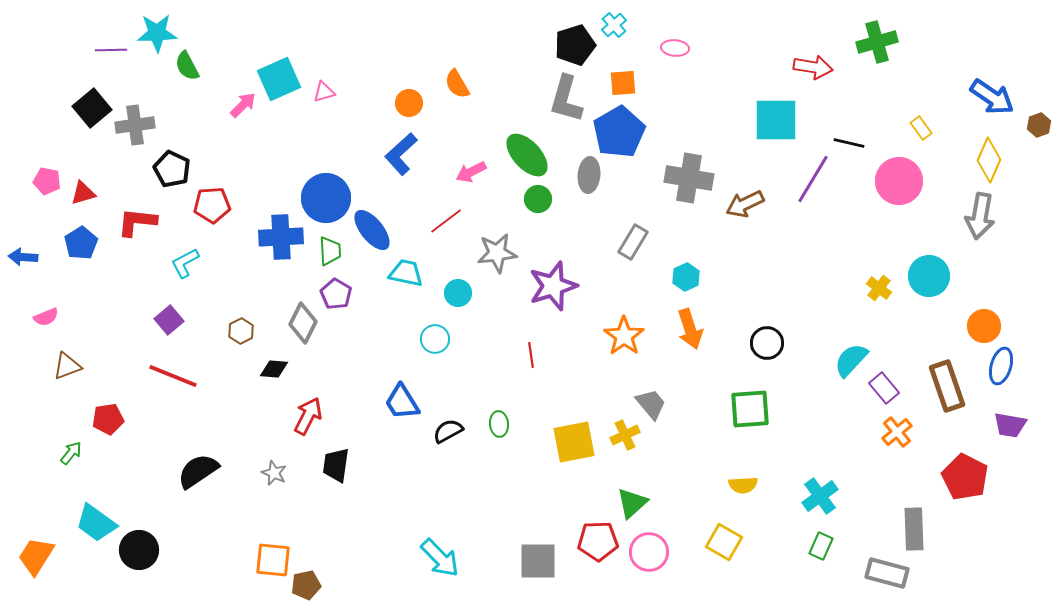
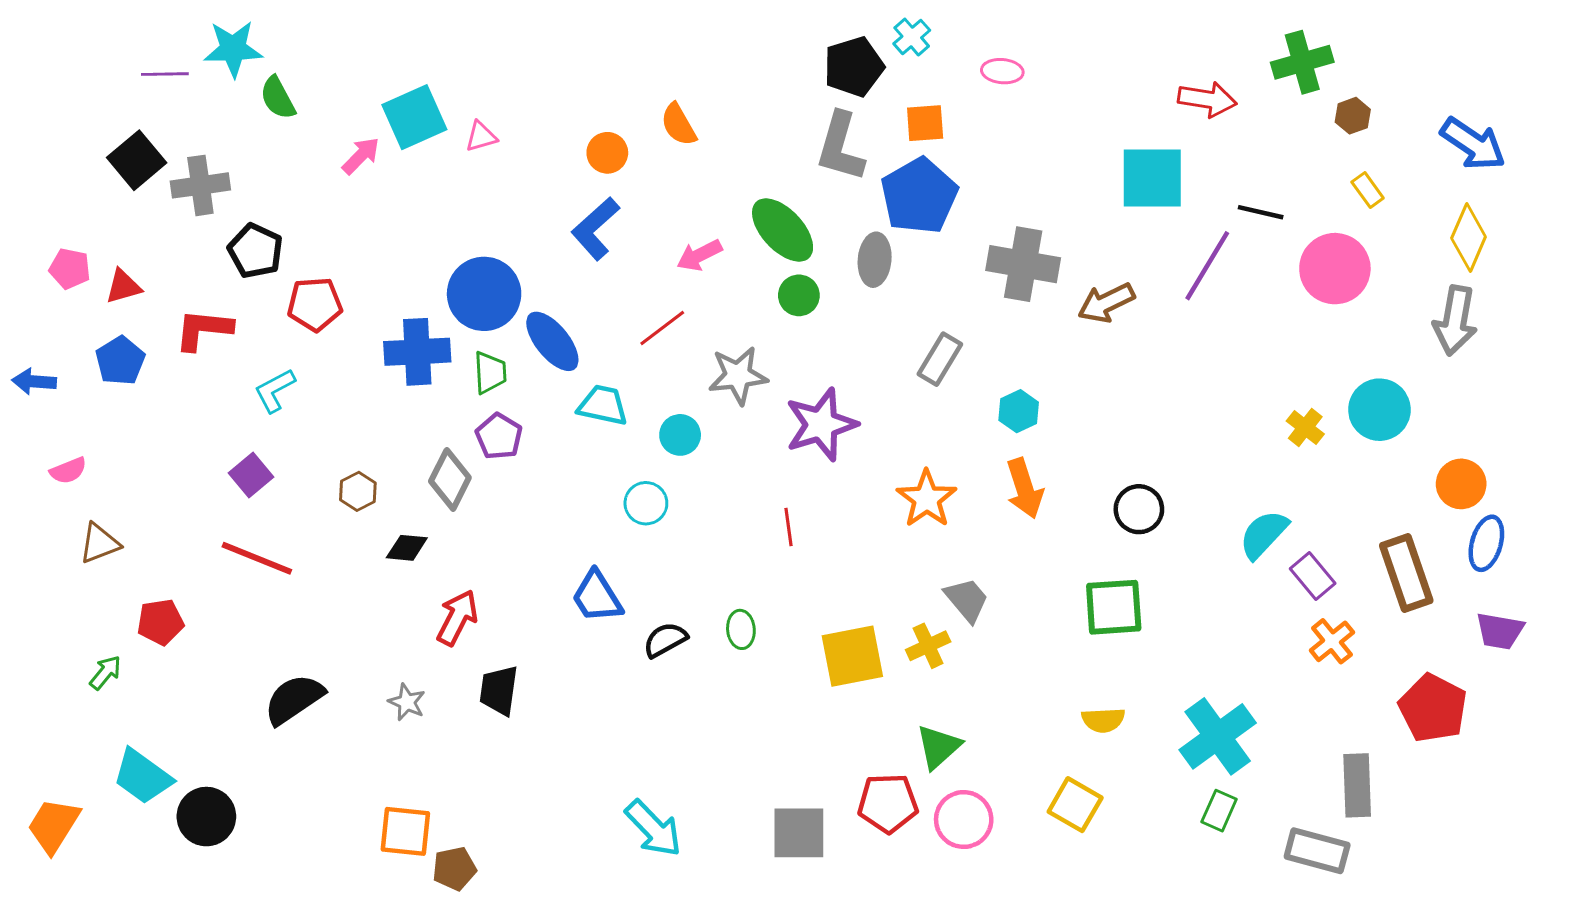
brown hexagon: (1039, 125) -> (1353, 116), moved
cyan cross: (820, 496) -> (1218, 736), size x1.4

